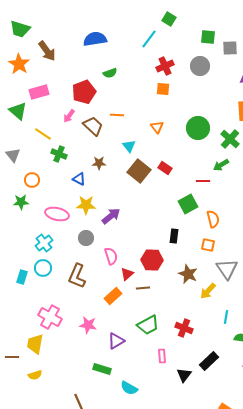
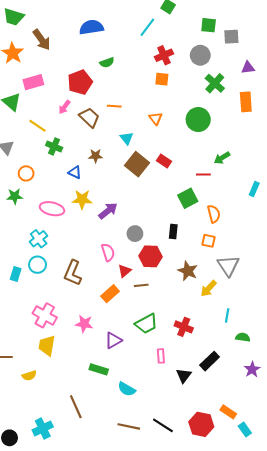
green cross: (230, 139) -> (215, 83), moved
gray circle: (86, 238) -> (135, 234), moved
yellow trapezoid: (35, 344) -> (47, 346), moved

